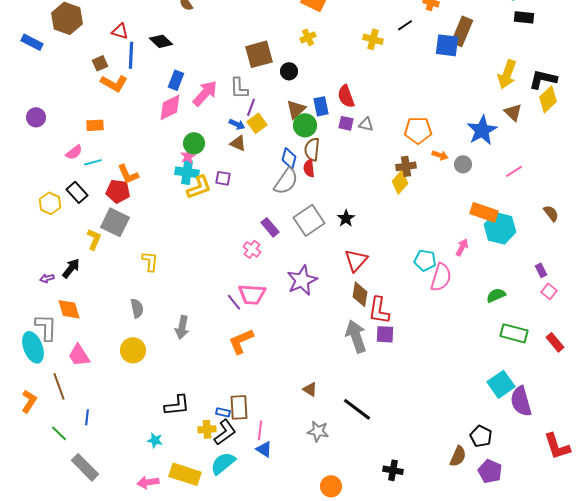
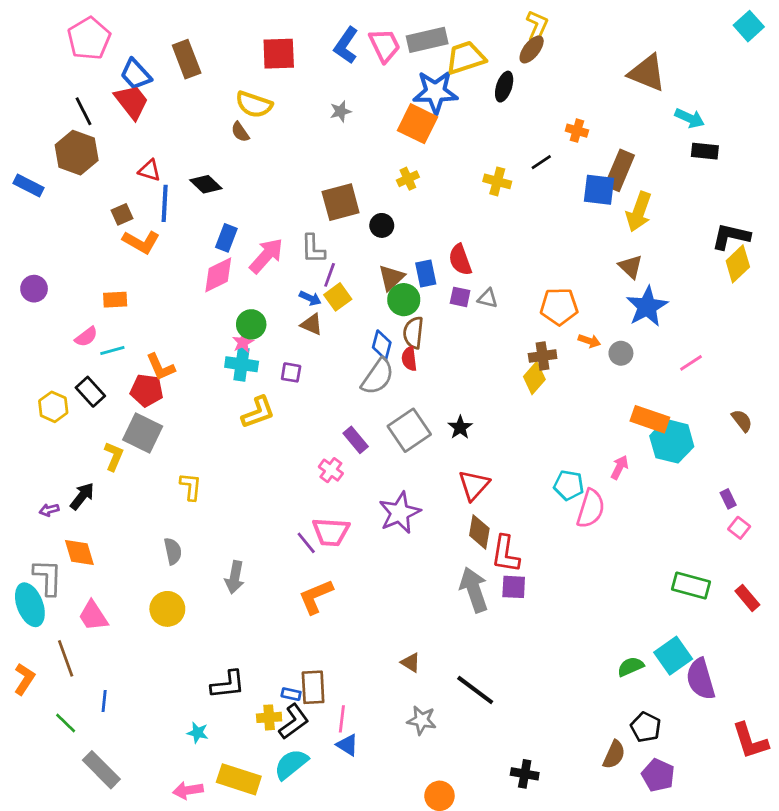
yellow arrow: (507, 74) -> (639, 212), moved
brown triangle: (513, 112) -> (631, 267), moved
yellow L-shape: (199, 187) -> (258, 412), moved
green semicircle: (496, 295) -> (631, 667), moved

